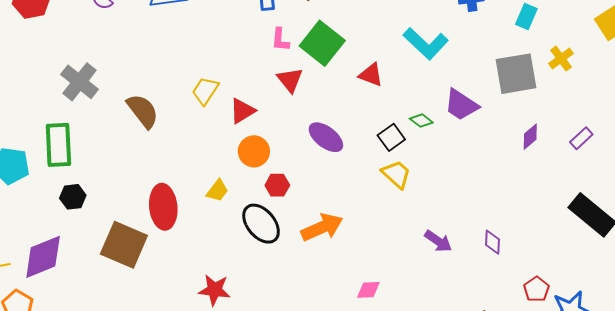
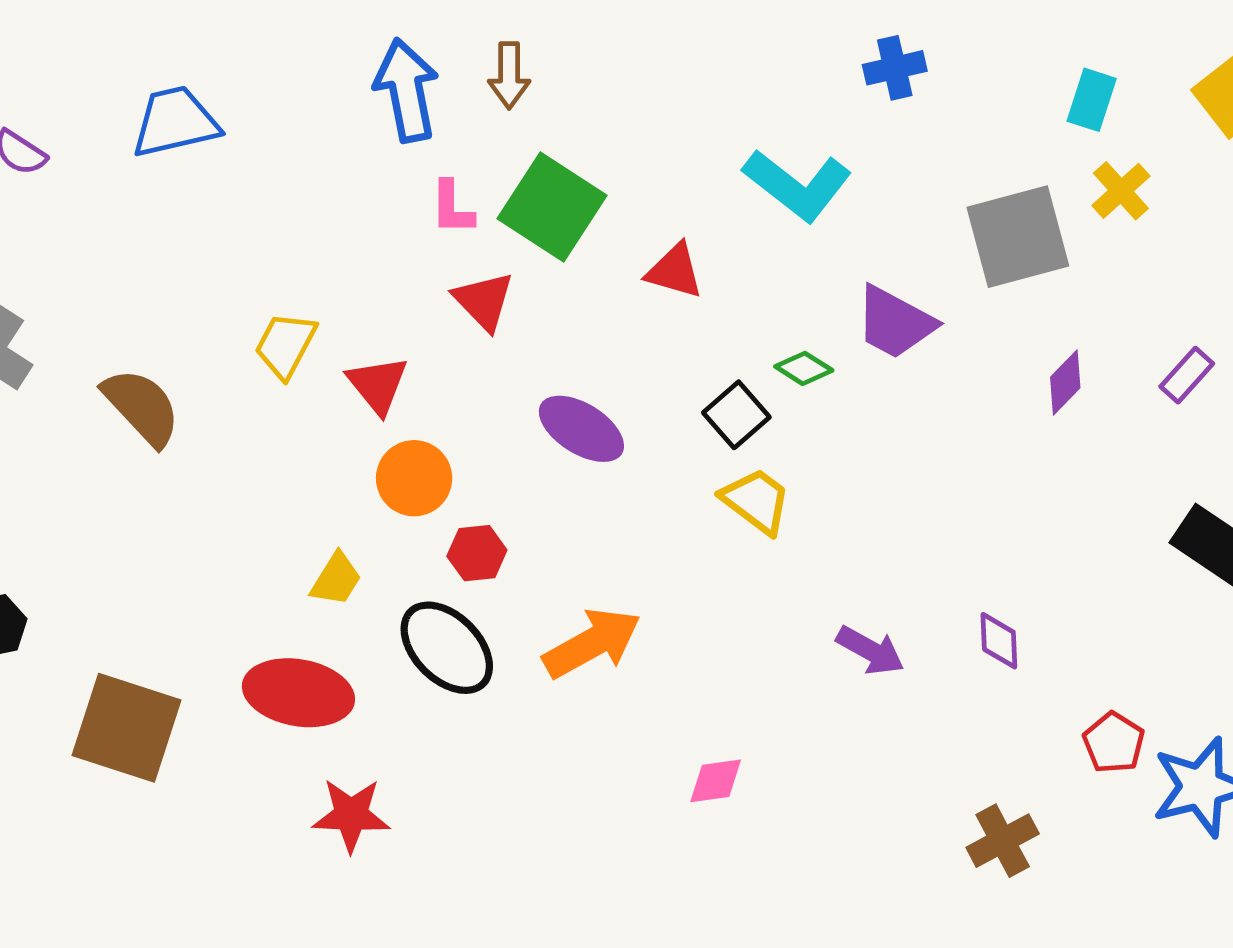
cyan rectangle: (526, 16) -> (1092, 100), moved
red triangle: (242, 111) -> (378, 385), turned -32
red ellipse: (163, 207) -> (298, 693), moved, turned -69

